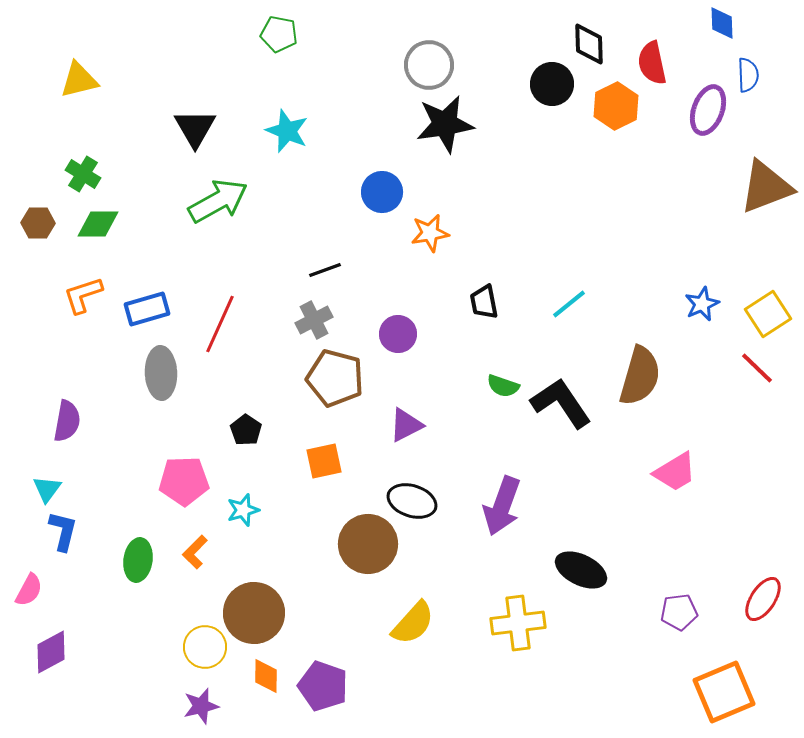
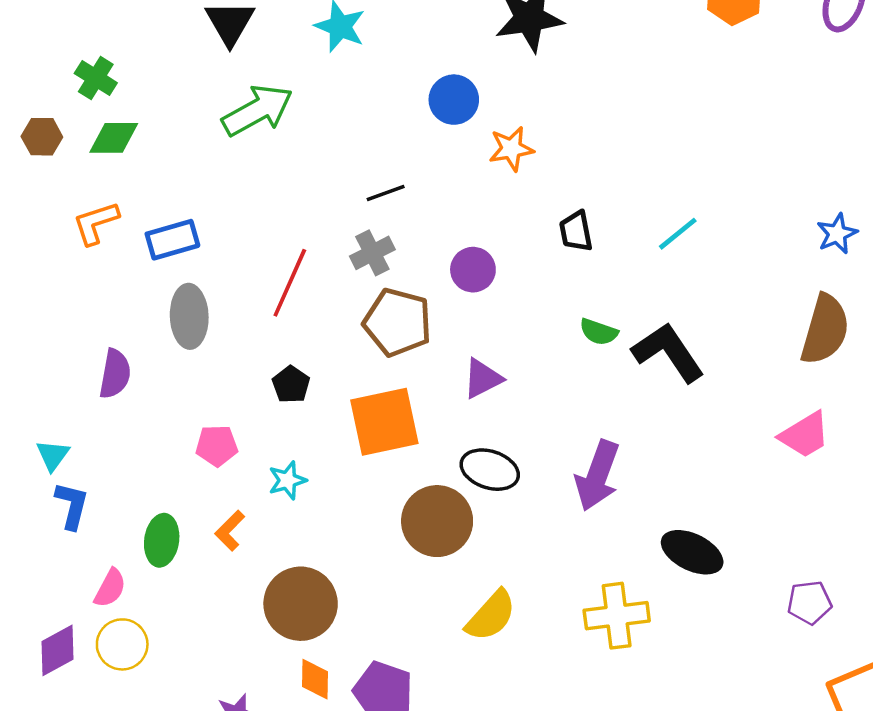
red line: (220, 324) -> (290, 283), moved
brown semicircle: (640, 376) -> (825, 329), moved
purple semicircle: (67, 421) -> (115, 374), moved
orange square: (324, 461) -> (384, 422), size x1.6
pink pentagon: (184, 481) -> (217, 446), size x0.7
pink semicircle: (29, 590) -> (110, 588), moved
yellow circle: (205, 647) -> (122, 644), moved

